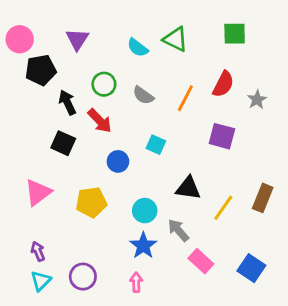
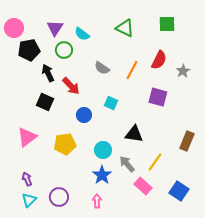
cyan semicircle: (138, 48) -> (82, 34), moved
green circle: (104, 84) -> (64, 50), moved
yellow line: (223, 208) -> (155, 162), moved

